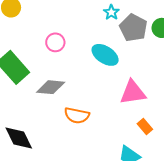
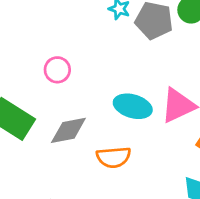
cyan ellipse: (105, 55) -> (133, 106), moved

